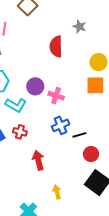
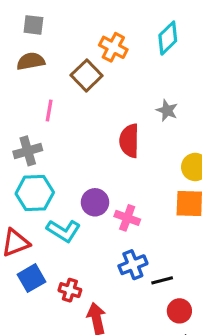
red cross: (20, 132) -> (70, 290), moved

